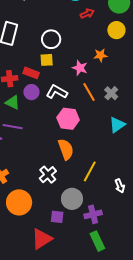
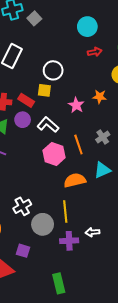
orange line: (89, 92) -> (78, 145), moved
orange semicircle: (66, 149) -> (75, 180), moved, turned -95
yellow line: (90, 171) -> (65, 212), turned -45
white arrow: (120, 186) -> (92, 232), turned 96
gray circle: (72, 199) -> (43, 224), moved
purple cross: (93, 214) -> (69, 241), moved

